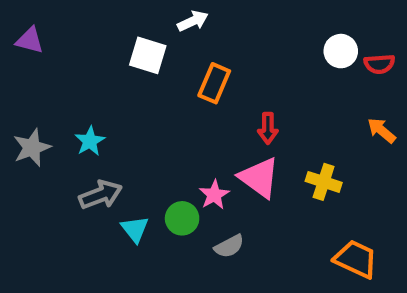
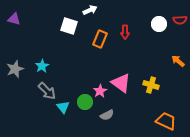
red semicircle: (379, 64) -> (180, 20), moved
red arrow: (268, 128) -> (125, 32), moved
gray arrow: (101, 195) -> (47, 91), turned 66

